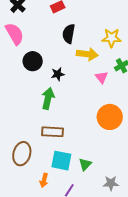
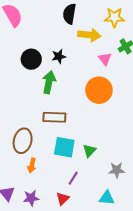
black circle: (33, 61) -> (31, 59), moved
orange circle: (110, 117) -> (99, 90), moved
orange arrow: (44, 180) -> (32, 165), moved

